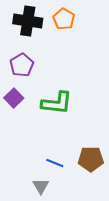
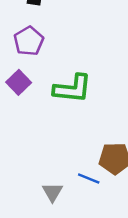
blue line: (55, 163) -> (89, 178), moved

